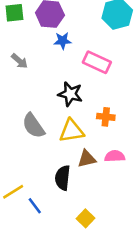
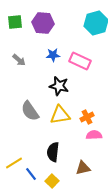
blue star: (63, 41) -> (53, 55), moved
orange cross: (106, 117) -> (87, 117), moved, turned -32
brown triangle: (87, 159) -> (83, 168), moved
yellow square: (85, 218) -> (52, 181), moved

